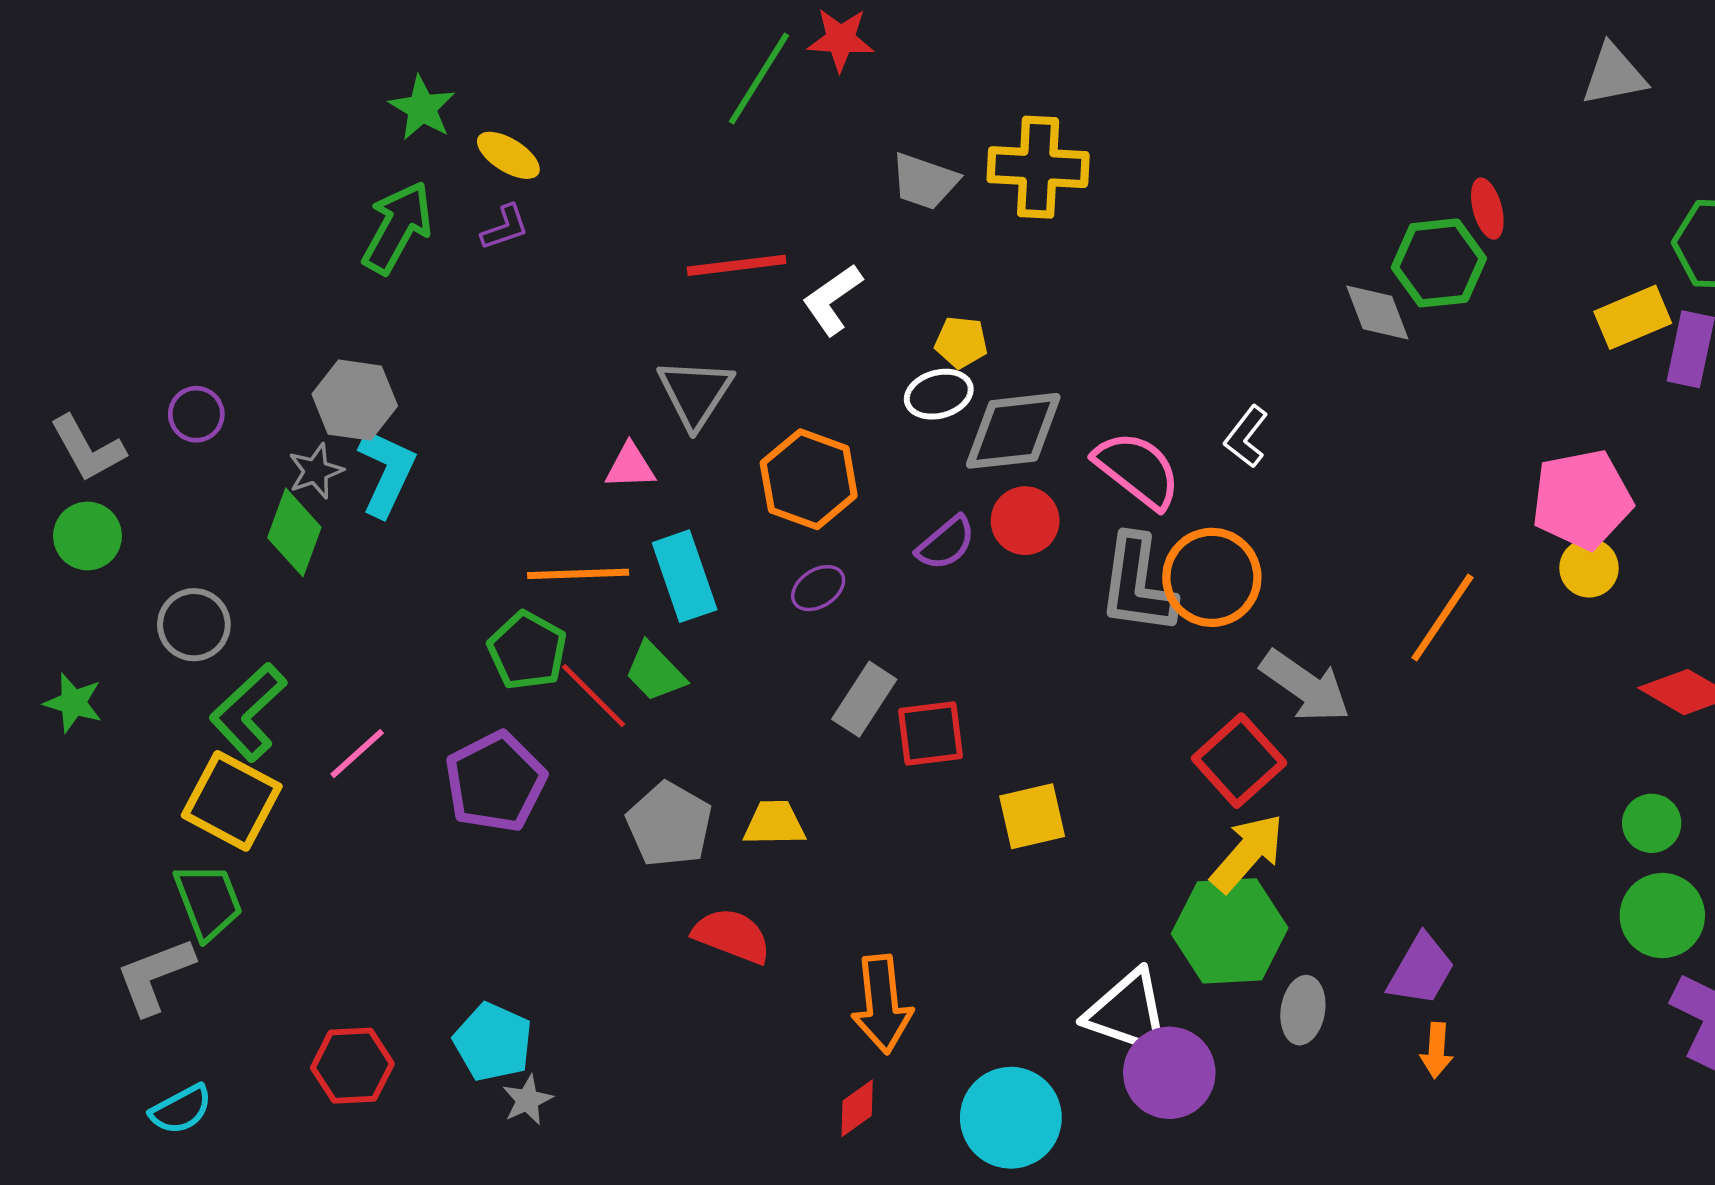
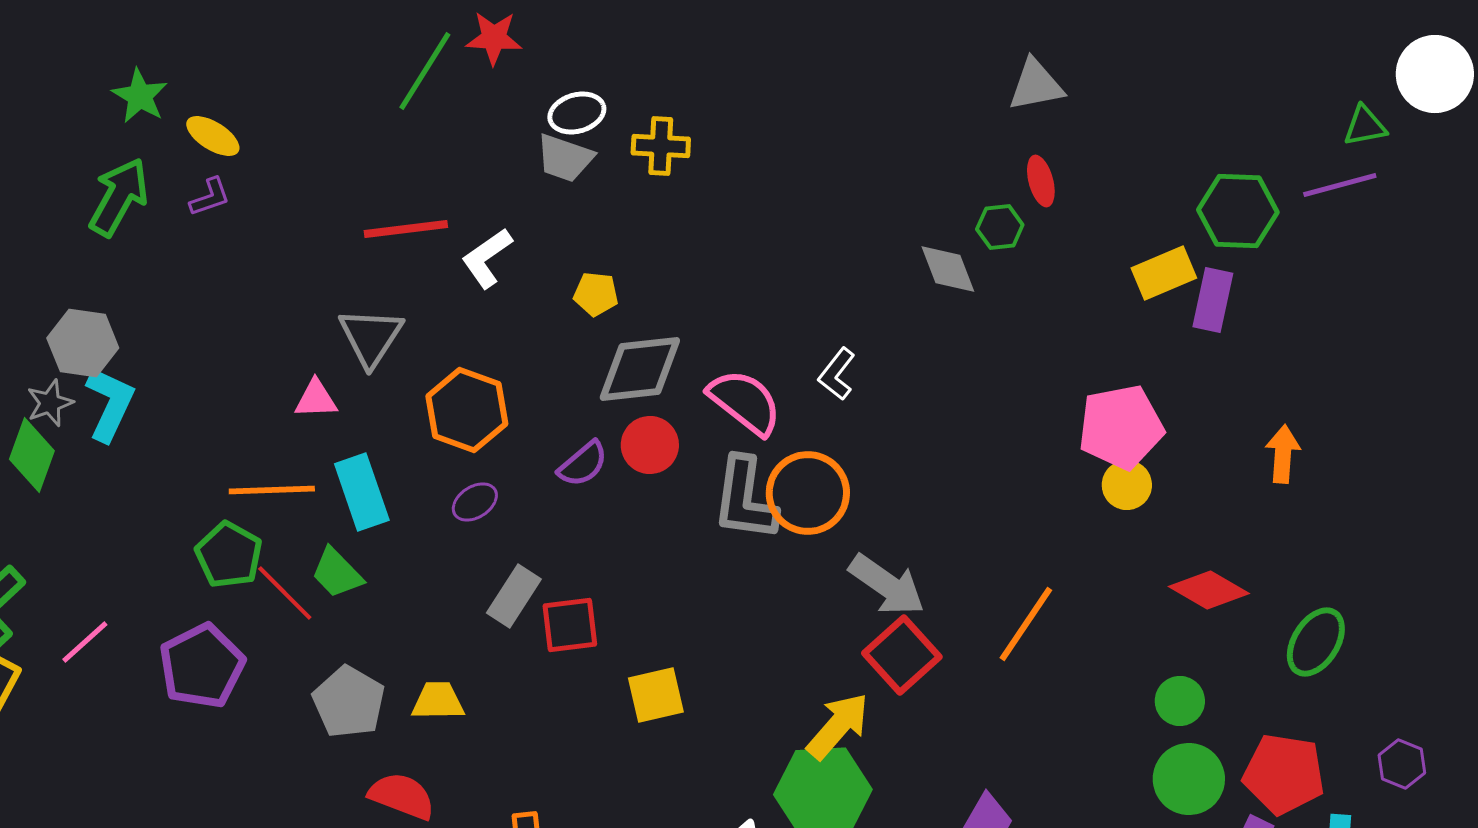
gray triangle: (1614, 75) -> (1036, 85), moved
yellow cross: (1038, 167) -> (661, 146), size x0.7
green hexagon: (1439, 263) -> (1000, 227), size x0.6
white ellipse: (939, 394) -> (577, 113), moved
orange line: (1442, 618) -> (1026, 624), moved
red square: (1239, 761) -> (902, 655), moved

